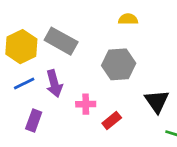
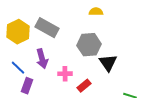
blue line: (24, 84) -> (18, 68), moved, turned 70
black triangle: (157, 101) -> (108, 63), moved

